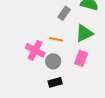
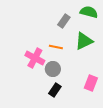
pink rectangle: (81, 58) -> (91, 83), moved
black rectangle: (55, 82) -> (55, 90), turned -40

